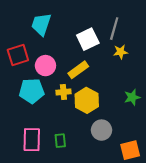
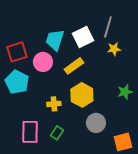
cyan trapezoid: (41, 24) -> (55, 40), moved
cyan pentagon: (32, 91) -> (17, 82), moved, turned 30
yellow cross: (63, 92) -> (54, 104), moved
green rectangle: (60, 141) -> (57, 133), turned 40

